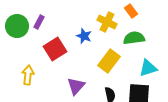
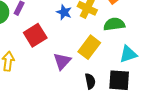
blue star: (84, 36) -> (64, 12), moved
purple triangle: (76, 86) -> (62, 61), moved

